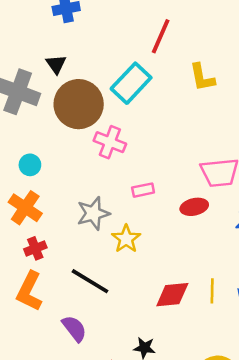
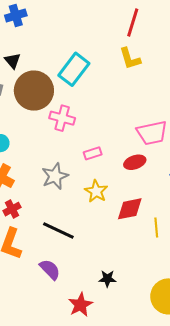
red line: (161, 36) -> (133, 23), moved
yellow star: (126, 239) -> (96, 191), moved
red diamond: (172, 295) -> (130, 209), moved

